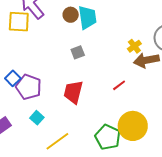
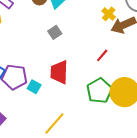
cyan square: (37, 118) -> (34, 87), moved
green pentagon: (108, 137) -> (99, 91), moved, turned 30

